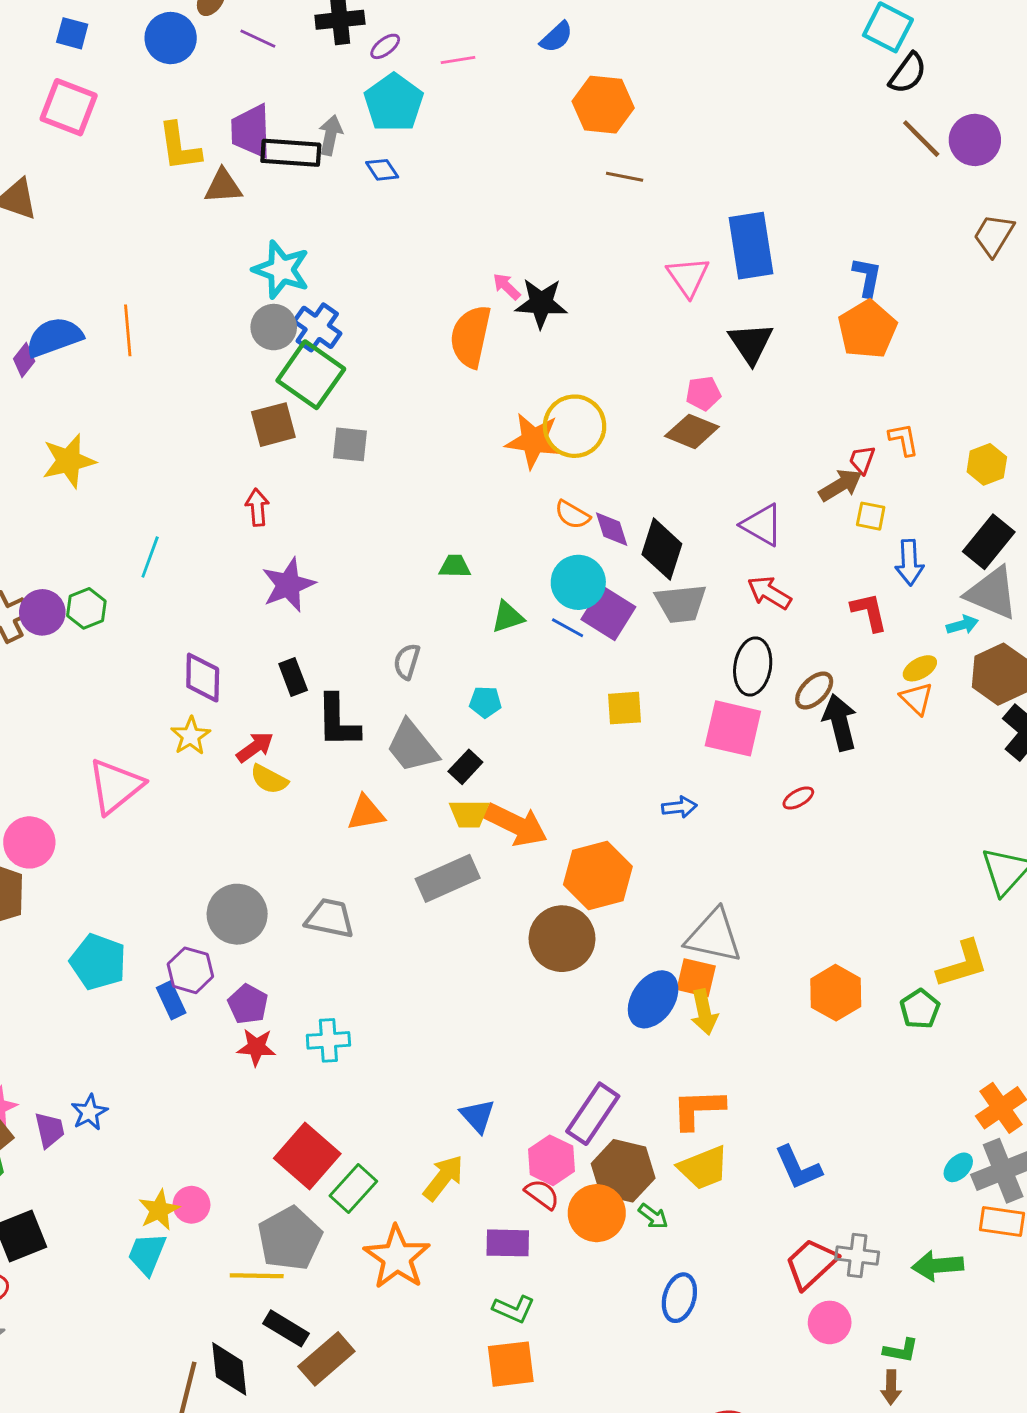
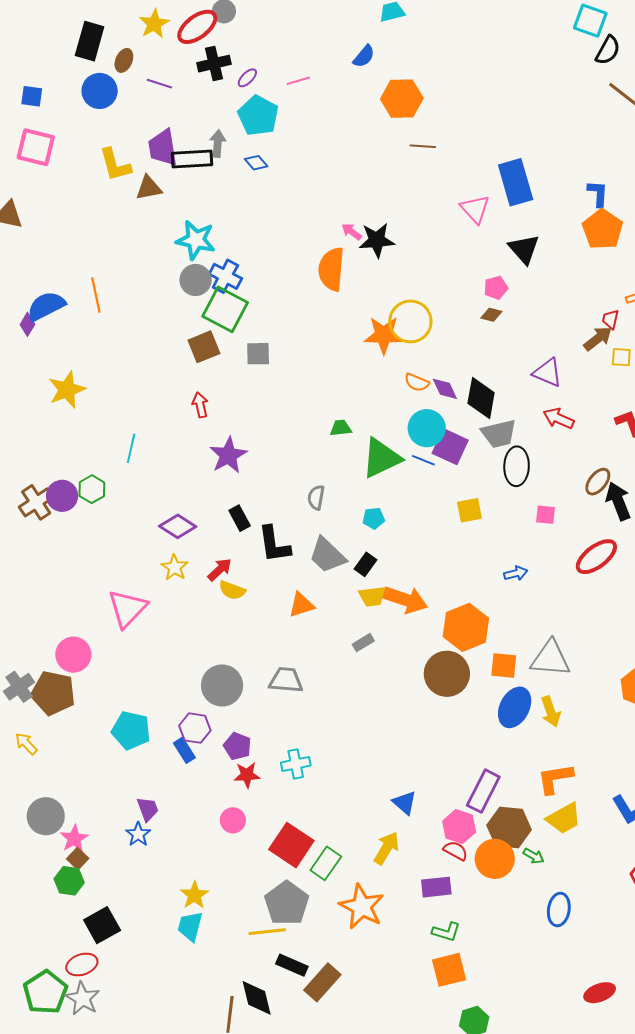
brown diamond: (692, 431) -> (491, 315), size x0.6
green triangle: (508, 617) -> (381, 458), size x1.8
black ellipse: (753, 666) -> (517, 466), moved
purple diamond: (203, 678) -> (178, 526), turned -51
pink square: (733, 728) -> (546, 515), size x0.5
red ellipse: (798, 798) -> (596, 557), size x2.0
gray rectangle: (448, 878) -> (363, 643), size x0.5
orange square: (696, 978) -> (504, 666), moved
purple trapezoid: (50, 1130) -> (148, 809), moved
pink circle: (191, 1205) -> (233, 820), moved

